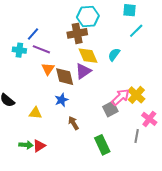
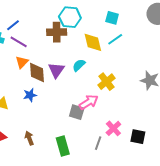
cyan semicircle: (114, 55) -> (79, 65), moved
yellow diamond: (88, 56) -> (93, 42), moved
purple triangle: (83, 71) -> (56, 70), turned -30
yellow cross: (136, 95) -> (106, 82), moved
gray square: (110, 109) -> (77, 112), turned 35
brown arrow: (73, 123) -> (29, 138), moved

